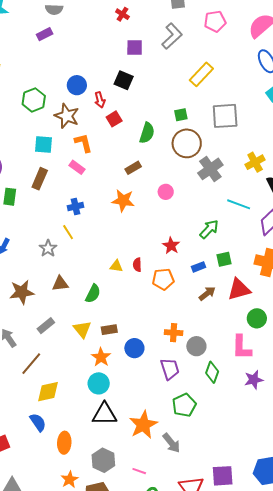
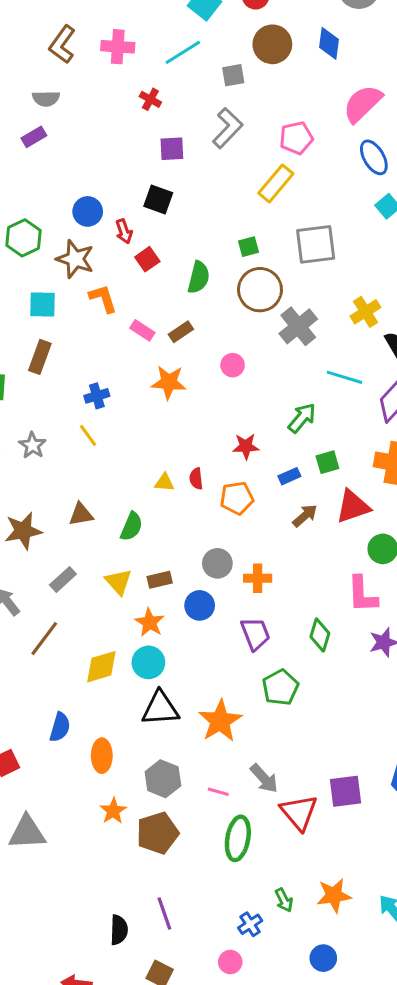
pink pentagon: (215, 21) -> (296, 138), moved
pink rectangle: (77, 167) -> (142, 330), moved
red star: (171, 246) -> (246, 446), turned -30
gray star: (48, 248) -> (32, 445), moved
gray circle: (196, 346) -> (217, 563), moved
yellow diamond: (48, 392) -> (101, 667), moved
blue semicircle: (38, 422) -> (60, 727), turned 54
gray arrow: (171, 443) -> (264, 778), moved

